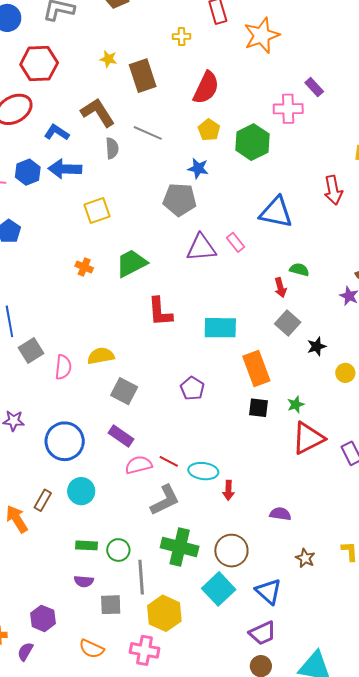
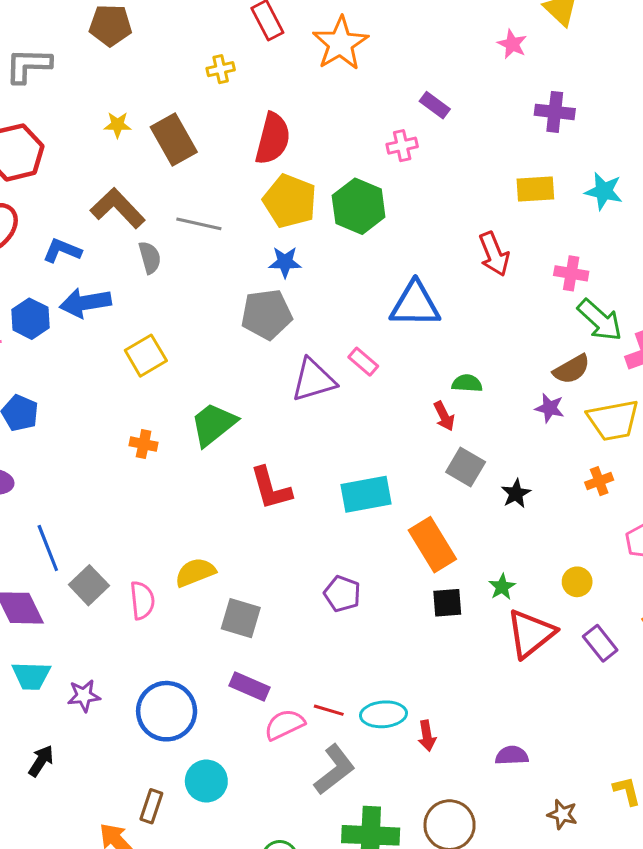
pink cross: (288, 109) -> (402, 146), size x0.7
yellow pentagon: (209, 130) -> (290, 201), size x1.6
yellow circle: (345, 373) -> (577, 582), moved

